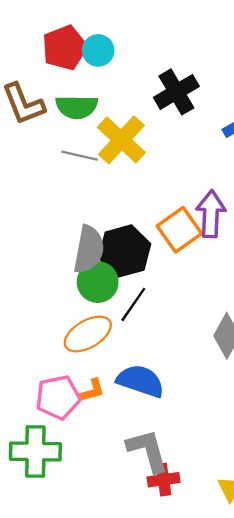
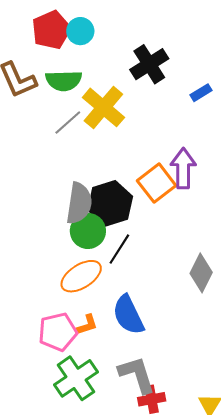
gray line: (80, 156) -> (68, 122), turned -52
blue semicircle: (140, 381) -> (128, 315), turned -132
green cross: (35, 451) -> (76, 378), moved, turned -33

